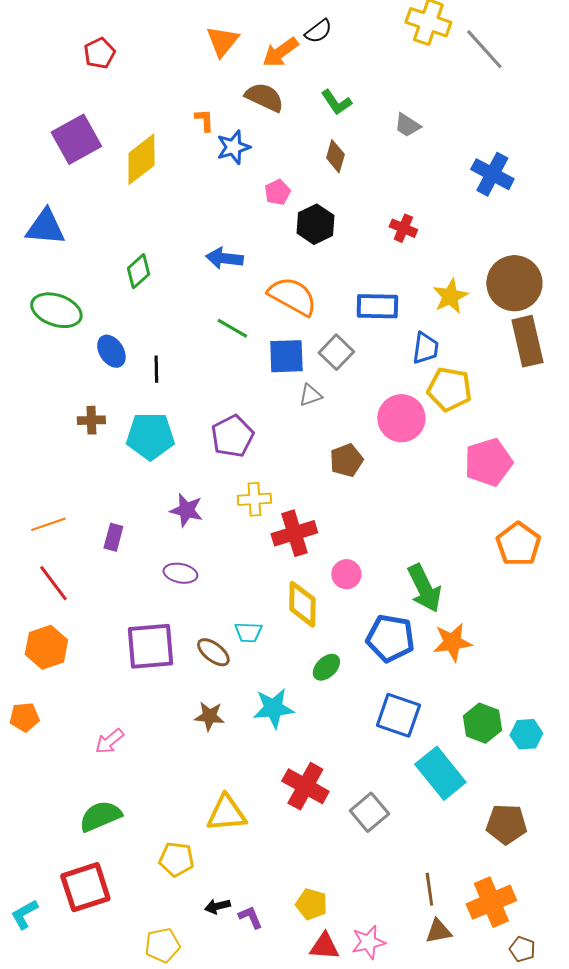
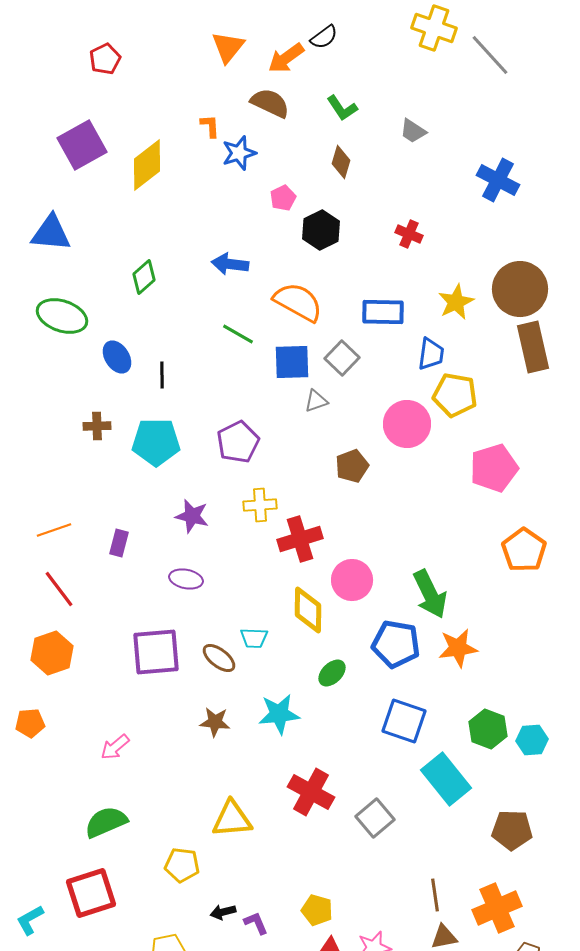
pink circle: (346, 574) -> (352, 580), size x1.4

